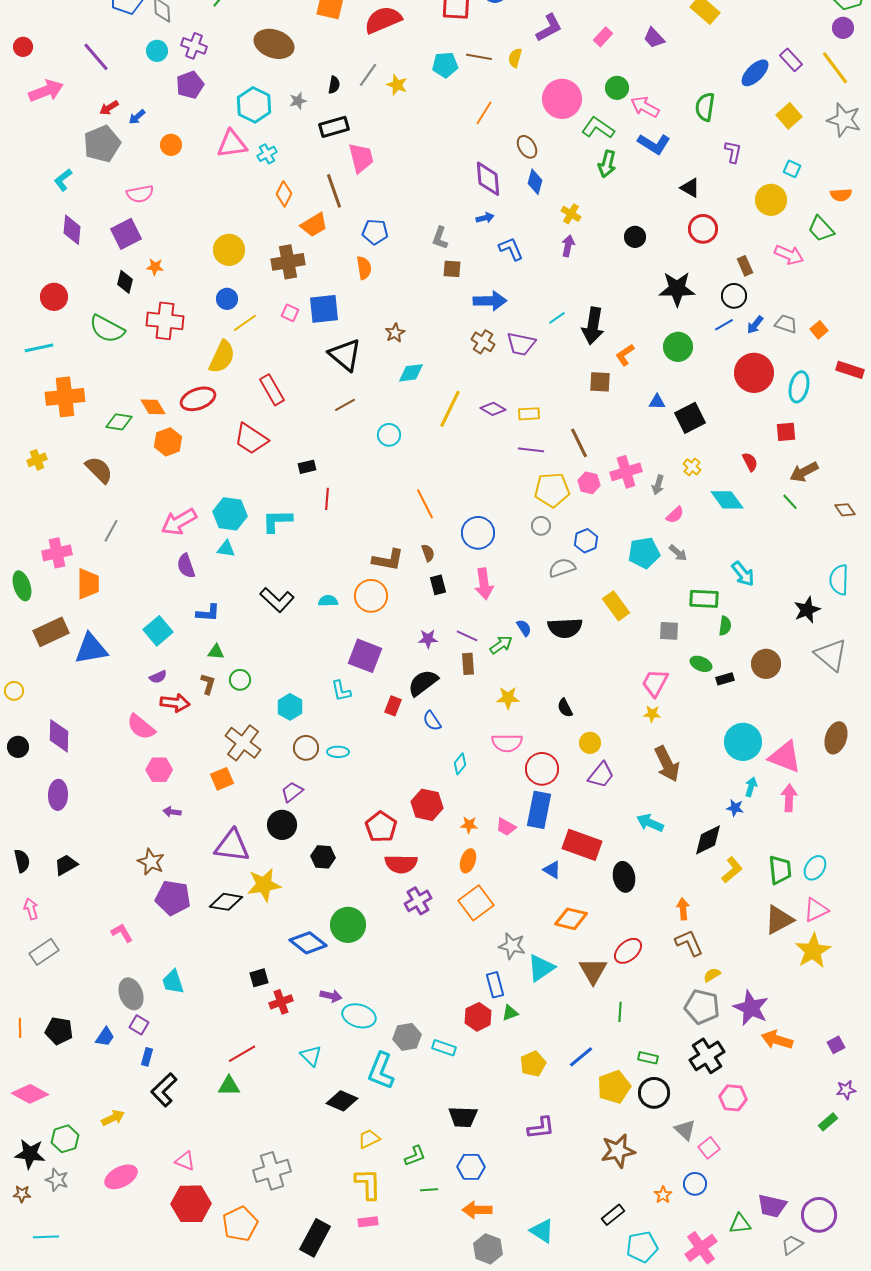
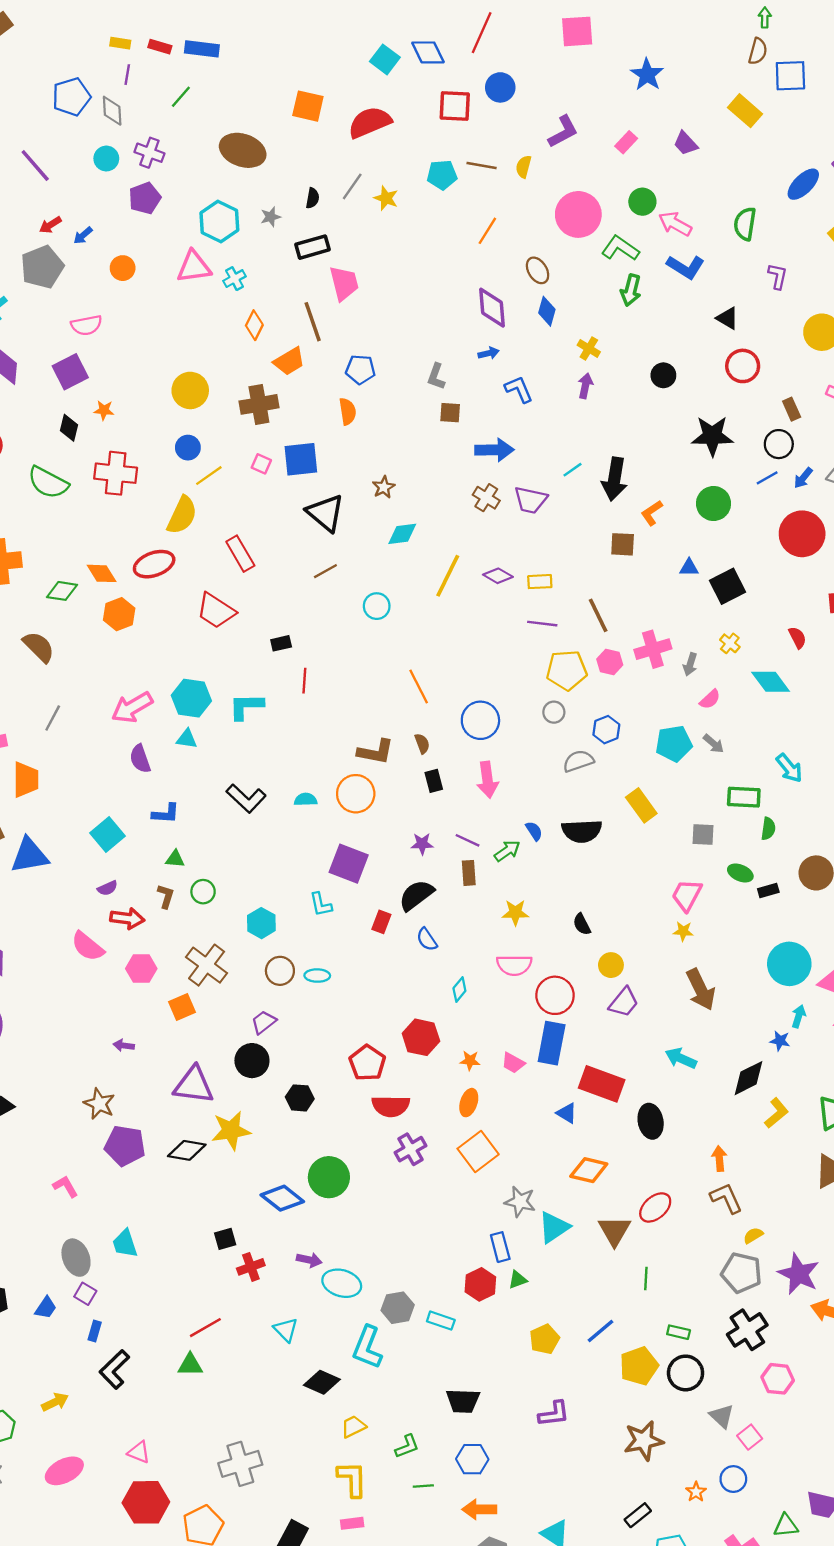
pink hexagon: (159, 770) -> (141, 969), moved

